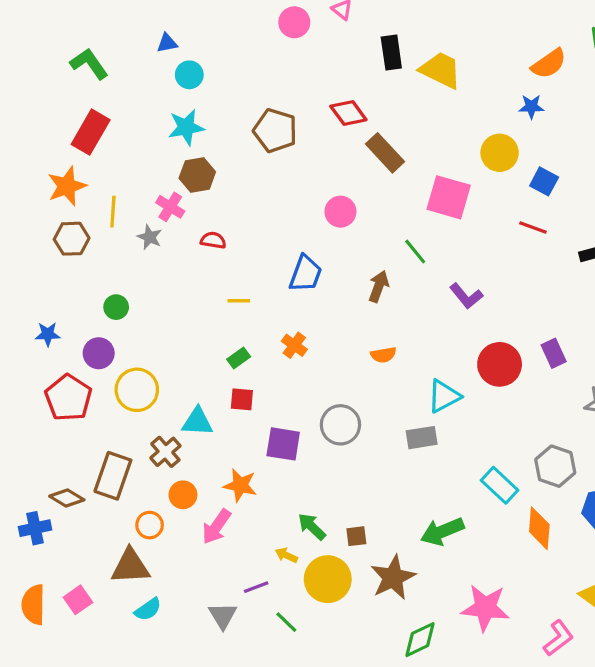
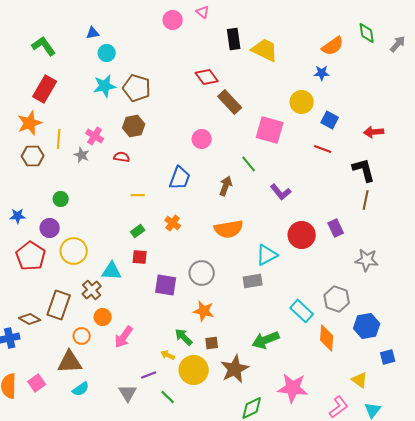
brown pentagon: (275, 131) -> (137, 88), moved
brown hexagon: (197, 175) -> (134, 126), moved
orange semicircle: (383, 355) -> (229, 229), size x1.8
orange star: (240, 485) -> (204, 311), moved

